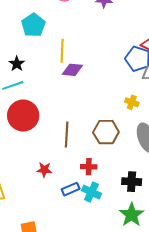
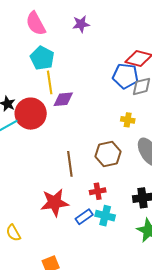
cyan pentagon: (33, 25) -> (42, 58), moved
red circle: (23, 116) -> (31, 114), moved
red star: (44, 170) -> (55, 203), size x1.8

